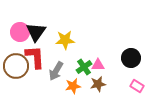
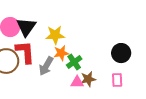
pink triangle: (98, 65) -> (77, 82), moved
orange star: (73, 86) -> (61, 53), moved
pink rectangle: (137, 86) -> (117, 80), moved, turned 56

